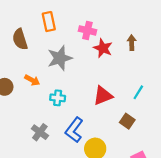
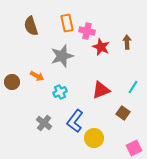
orange rectangle: (49, 22) -> (67, 23), moved
brown semicircle: (20, 39) -> (31, 26), moved
cyan cross: (58, 98) -> (60, 92), turned -32

